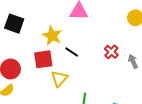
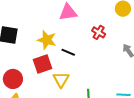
red cross: (111, 52) -> (99, 32), moved

